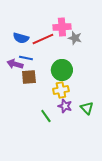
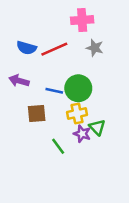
pink cross: (62, 27) -> (82, 20), moved
blue line: (26, 58) -> (54, 91), moved
brown square: (29, 77) -> (37, 113), moved
green triangle: (87, 108) -> (97, 127), moved

